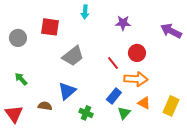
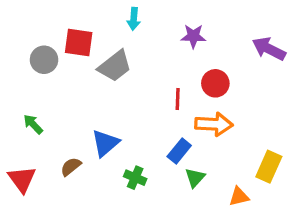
gray circle: (18, 38) -> (44, 60), moved
gray trapezoid: (73, 56) -> (115, 66), moved
red line: (113, 63) -> (178, 99), turned 40
orange triangle: (144, 103) -> (239, 197), moved, turned -40
brown semicircle: (45, 106) -> (71, 167), turned -48

